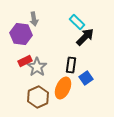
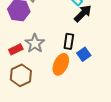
red rectangle: (25, 61) -> (16, 49), moved
brown hexagon: (38, 97) -> (21, 75), moved

